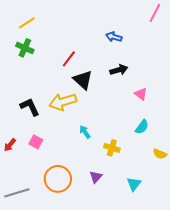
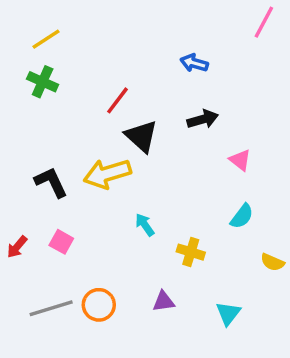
purple triangle: (96, 177) -> (163, 301), turned 40
orange circle: (58, 179) -> (99, 305), size x0.7
gray line: (17, 193) -> (51, 308), moved

